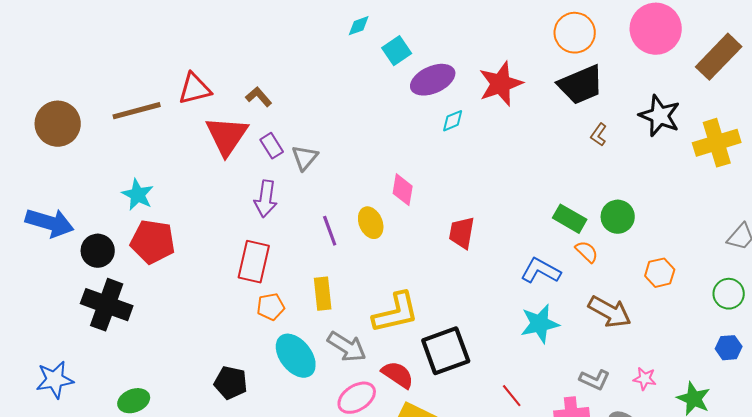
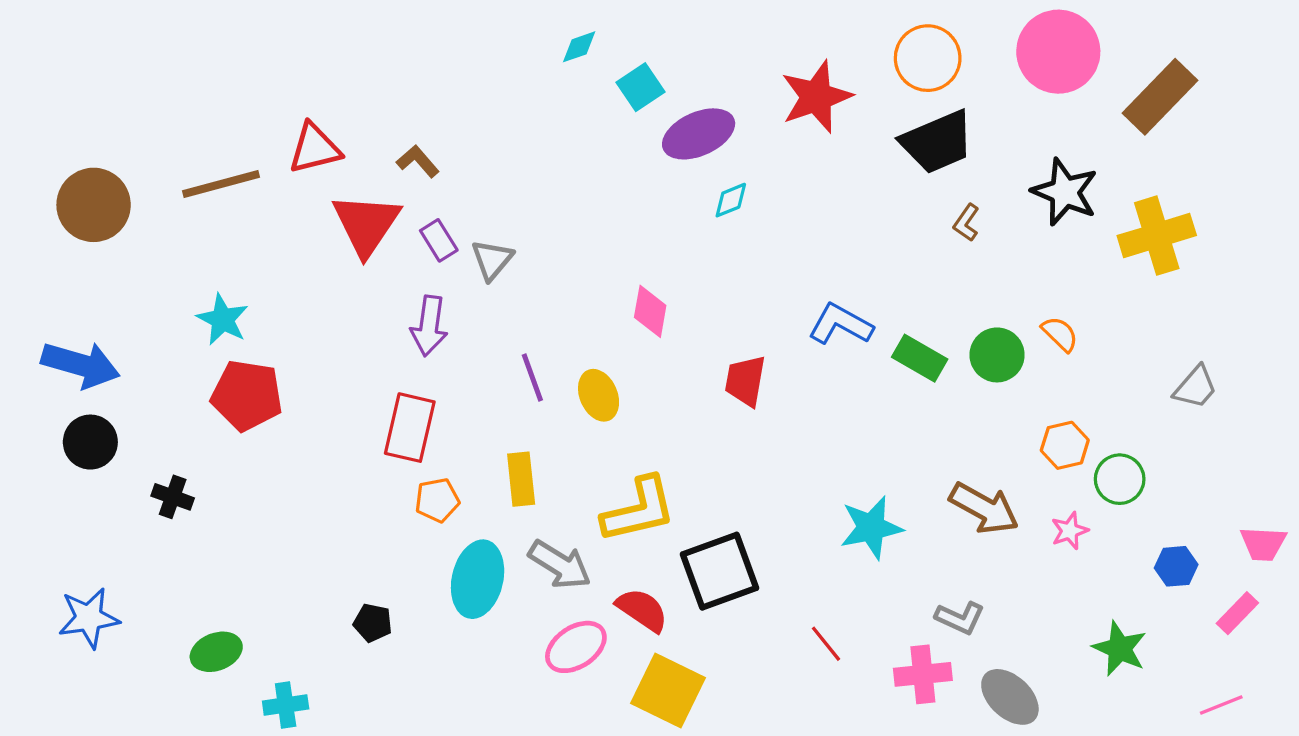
red star: (501, 84) -> (816, 97), moved
yellow ellipse: (371, 223) -> (599, 395), moved
black circle: (98, 251) -> (90, 442), moved
orange semicircle: (587, 252) -> (1060, 334), moved
blue L-shape: (541, 271) -> (841, 324), moved
green circle: (729, 294) -> (1120, 479), moved
black cross: (107, 305) -> (173, 497), size x0.5
cyan ellipse: (296, 356) -> (478, 579), turned 51
pink star: (645, 379) -> (1070, 531), moved, turned -30
black pentagon: (231, 383) -> (373, 623), size x0.7

